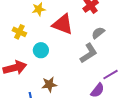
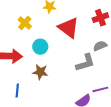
brown star: (49, 84) -> (40, 72), moved

